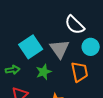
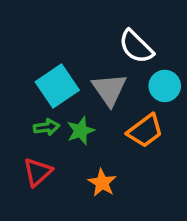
green arrow: (13, 70) -> (47, 127), moved
orange trapezoid: (80, 72) -> (145, 131), turned 65

